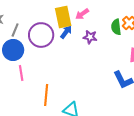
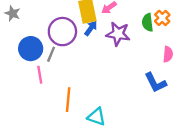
gray line: (15, 30) -> (51, 54), moved
purple star: (90, 37) -> (118, 34), size x1.5

